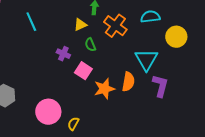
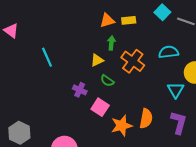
green semicircle: (90, 45) -> (107, 81), turned -32
cyan triangle: (146, 60) -> (176, 90), moved, size x0.7

